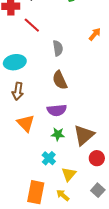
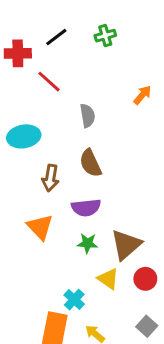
brown arrow: (18, 91) -> (50, 178), moved
cyan cross: (49, 158) -> (74, 300), moved
yellow triangle: (69, 174) -> (108, 279), moved, turned -35

